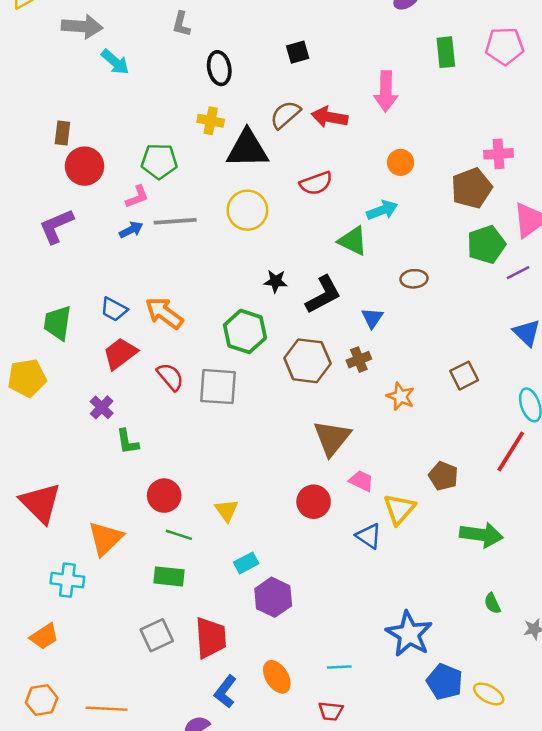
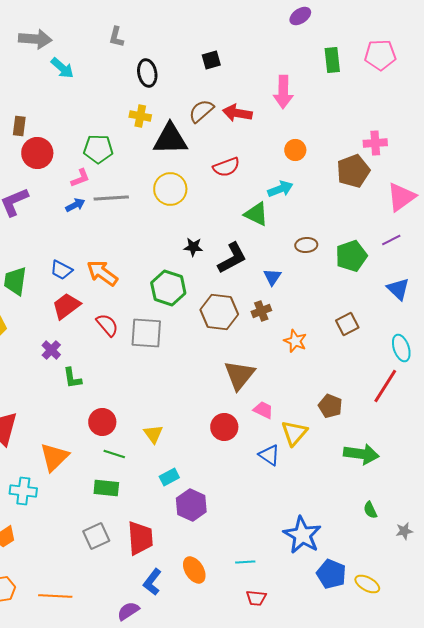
green pentagon: (486, 244) -> (351, 256), moved
red trapezoid: (331, 711) -> (256, 598), moved

